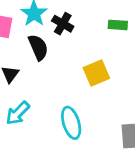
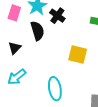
yellow square: (96, 73) -> (78, 55), turned 30

